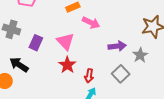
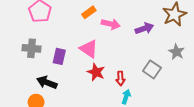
purple arrow: (117, 46) -> (144, 28), moved
gray star: (140, 55) -> (177, 52), moved

